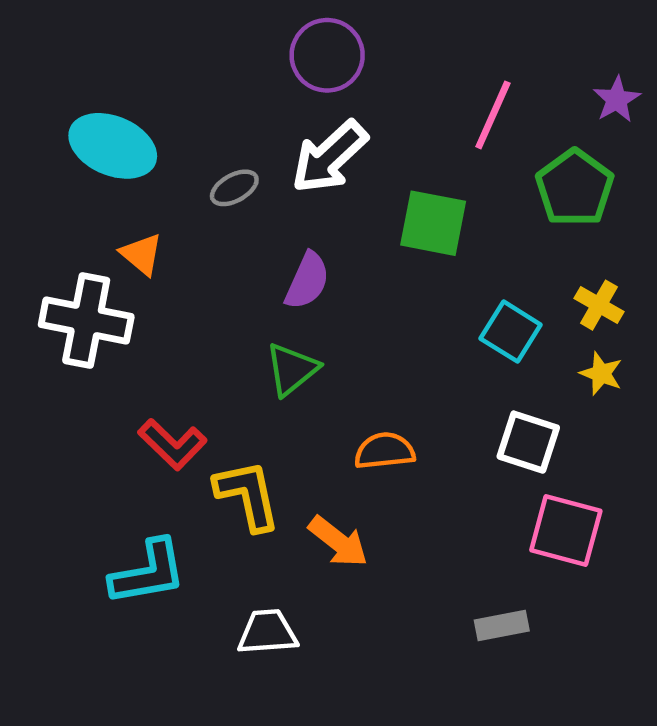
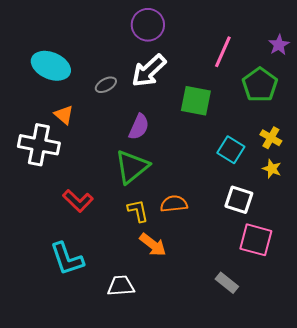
green triangle: (292, 369) -> (132, 167), size x1.4
yellow L-shape: (248, 495) -> (138, 211), moved, size x0.7
cyan L-shape: (148, 572) -> (67, 259), turned 81
gray rectangle: (502, 626) -> (227, 283), turned 50

